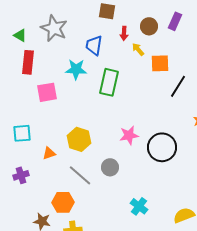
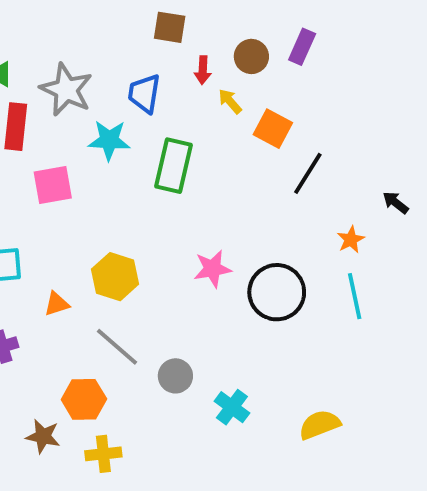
gray star: (54, 28) -> (66, 90), moved
orange square: (160, 63) -> (273, 129), turned 30
gray circle: (110, 167) -> (175, 376), moved

